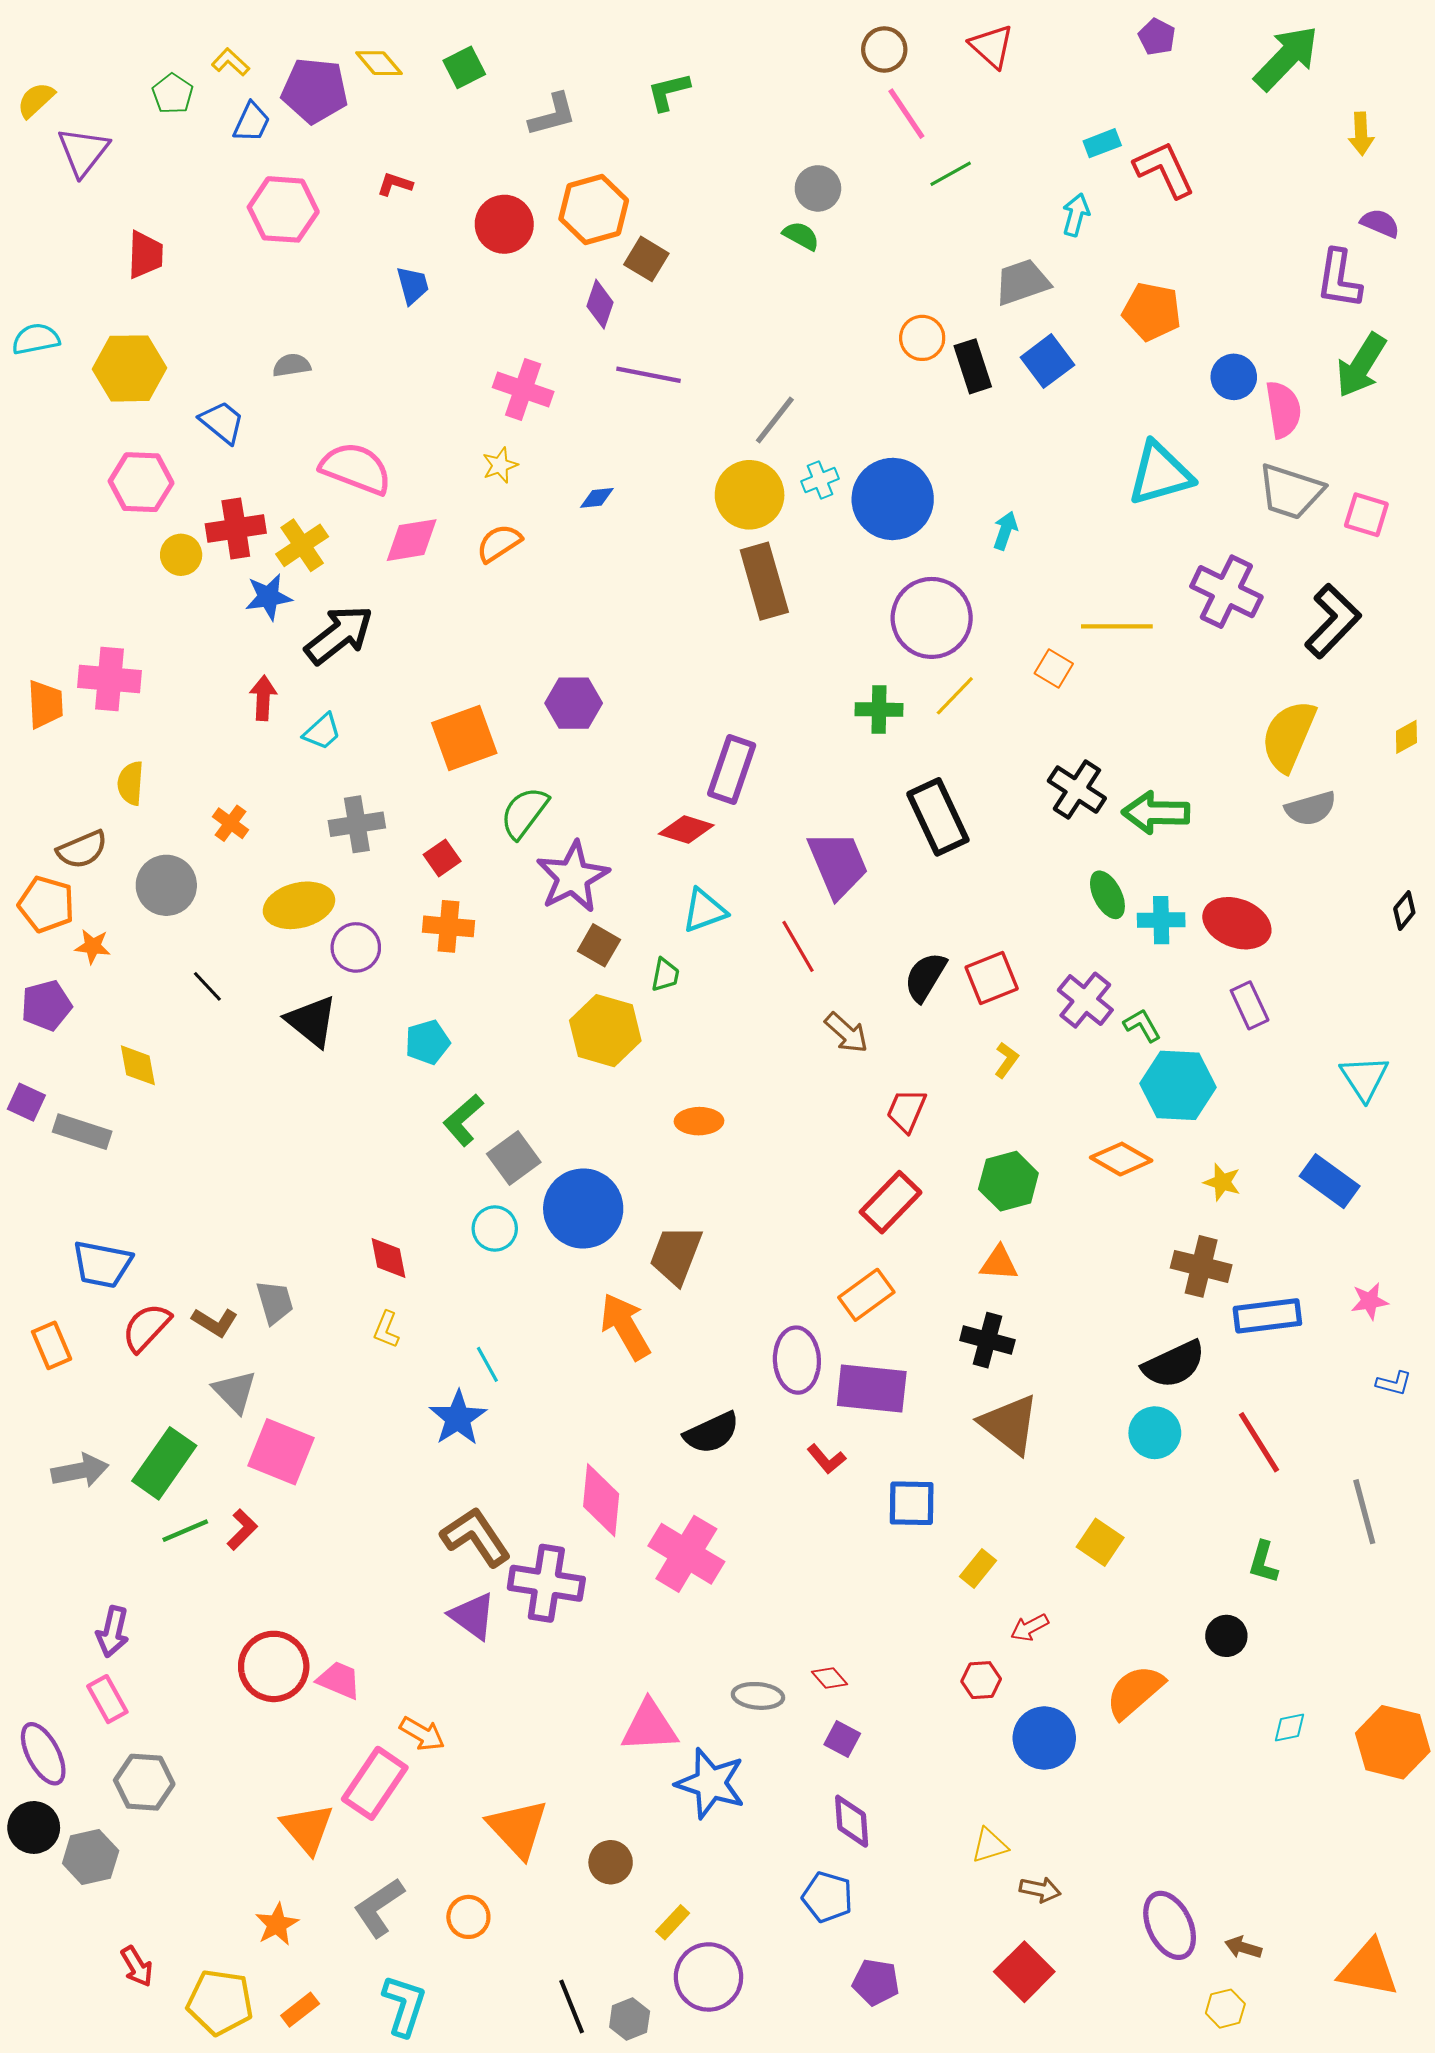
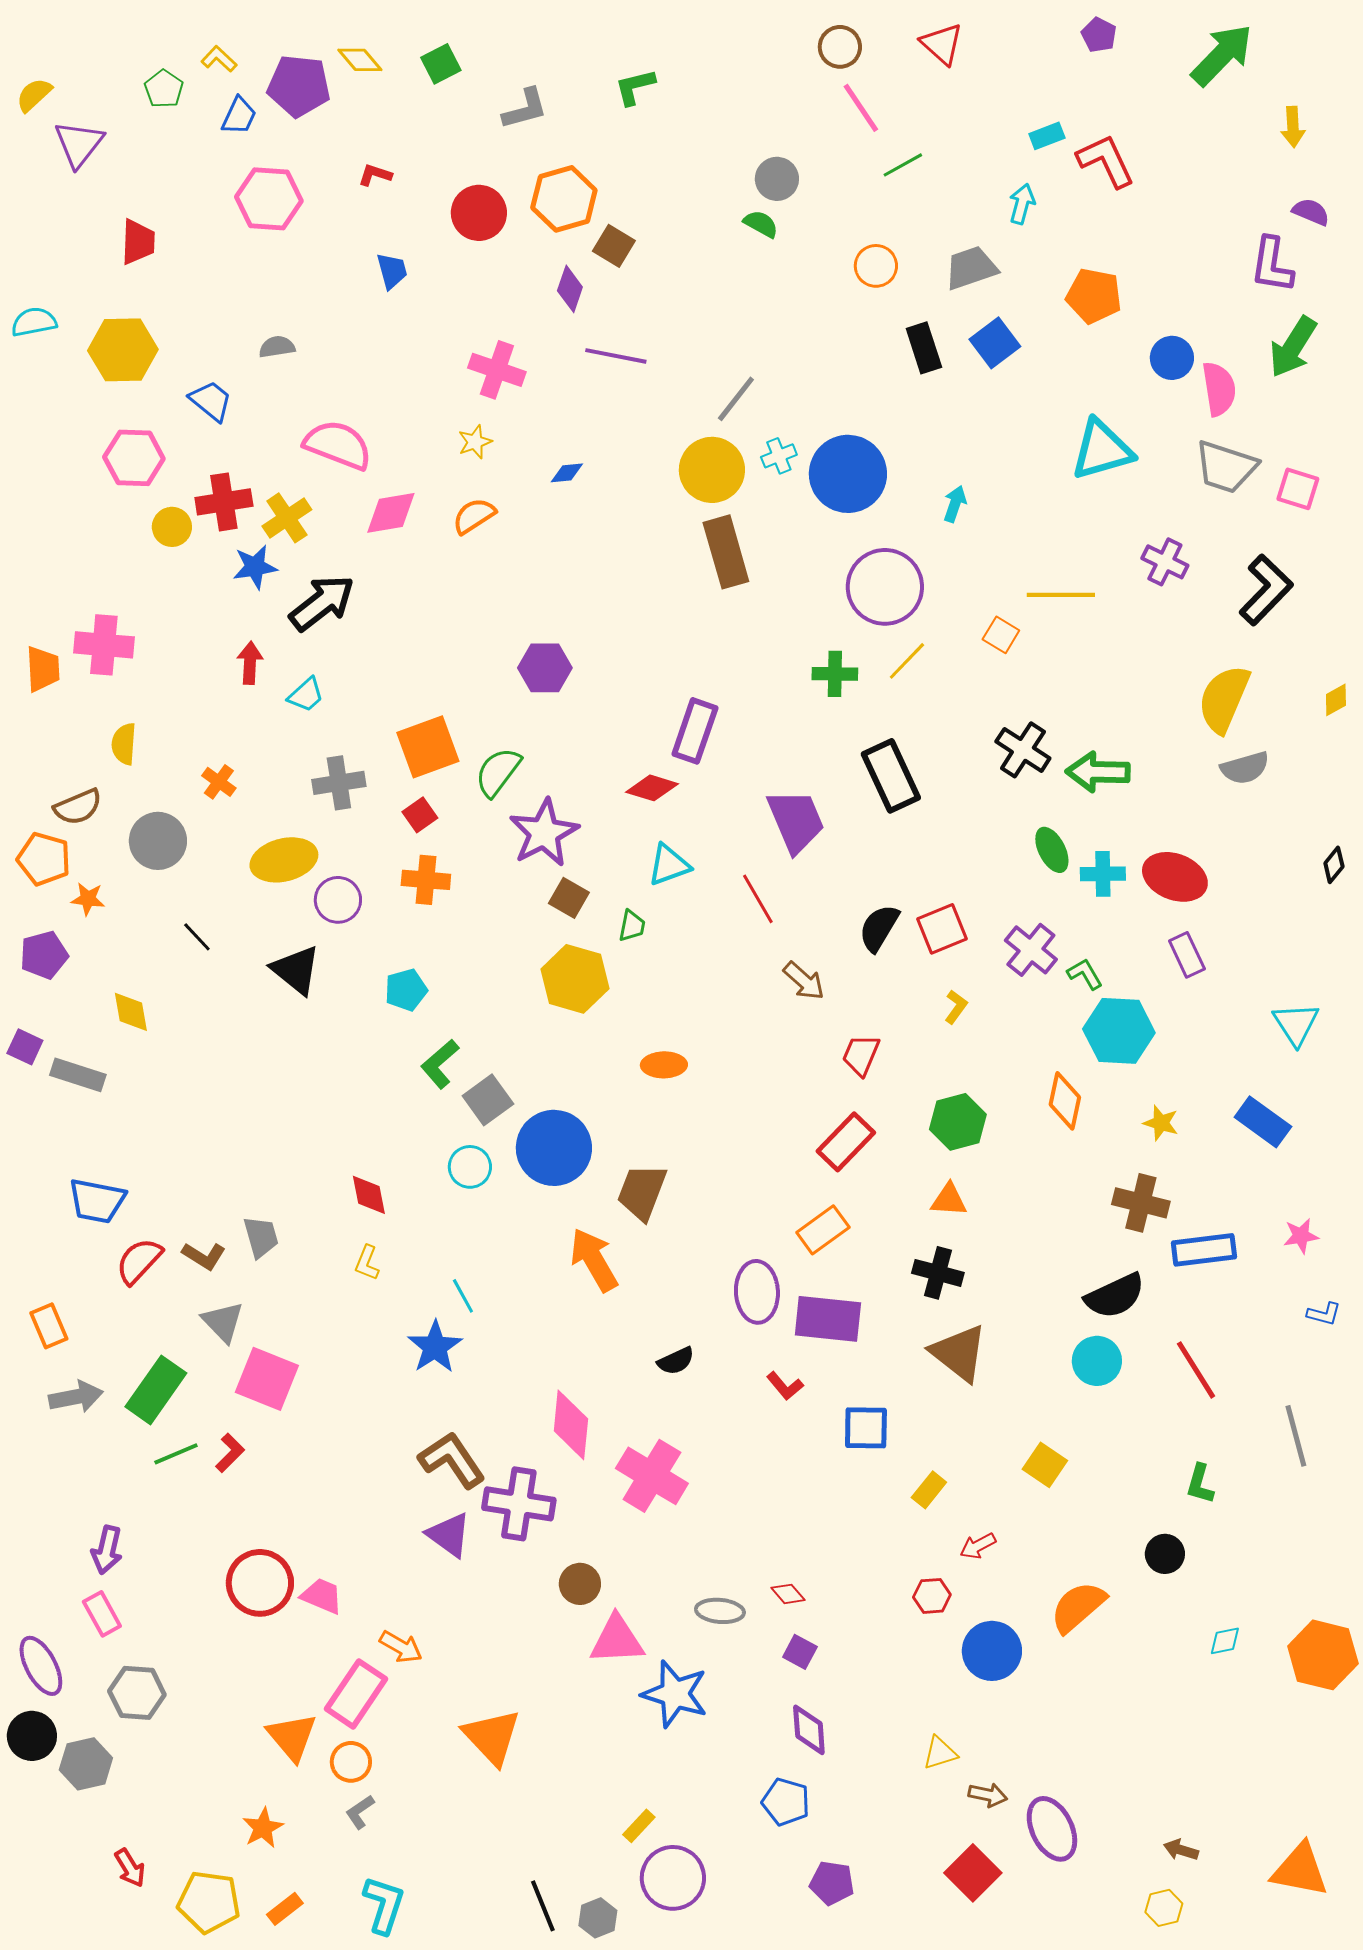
orange circle: (922, 338) -> (876, 266), moved
purple cross: (1226, 592) -> (1165, 562), size x0.7
orange square: (464, 738) -> (428, 747), moved
orange diamond: (1121, 1159) -> (1065, 1101), turned 72
orange rectangle: (52, 1345) -> (49, 1326), moved
black semicircle: (712, 1433) -> (676, 1361), size x0.7
brown circle: (611, 1862) -> (580, 1584), moved
gray L-shape: (379, 1907) -> (360, 1812), size x0.6
orange circle: (468, 1917) -> (351, 1762), moved
purple ellipse: (1170, 1925) -> (1052, 1829), moved

